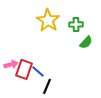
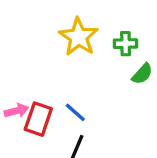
blue line: (38, 71) -> (75, 112), moved

